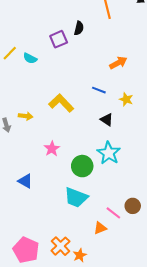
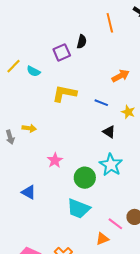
yellow L-shape: (61, 103) -> (64, 93), moved, turned -35

